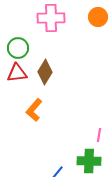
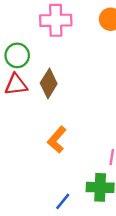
orange L-shape: (34, 110) -> (57, 140), moved

